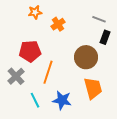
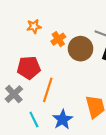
brown circle: (86, 57) -> (81, 49), moved
blue star: (62, 100) -> (63, 119), turned 30

